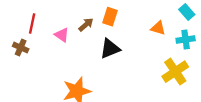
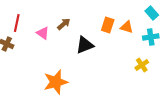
orange rectangle: (110, 17) -> (108, 25), moved
yellow cross: (175, 72) -> (142, 65), size x0.6

